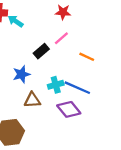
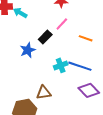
blue star: (21, 74) -> (28, 50), moved
brown triangle: (32, 100) -> (44, 93), moved
purple diamond: (69, 109) -> (89, 90), moved

